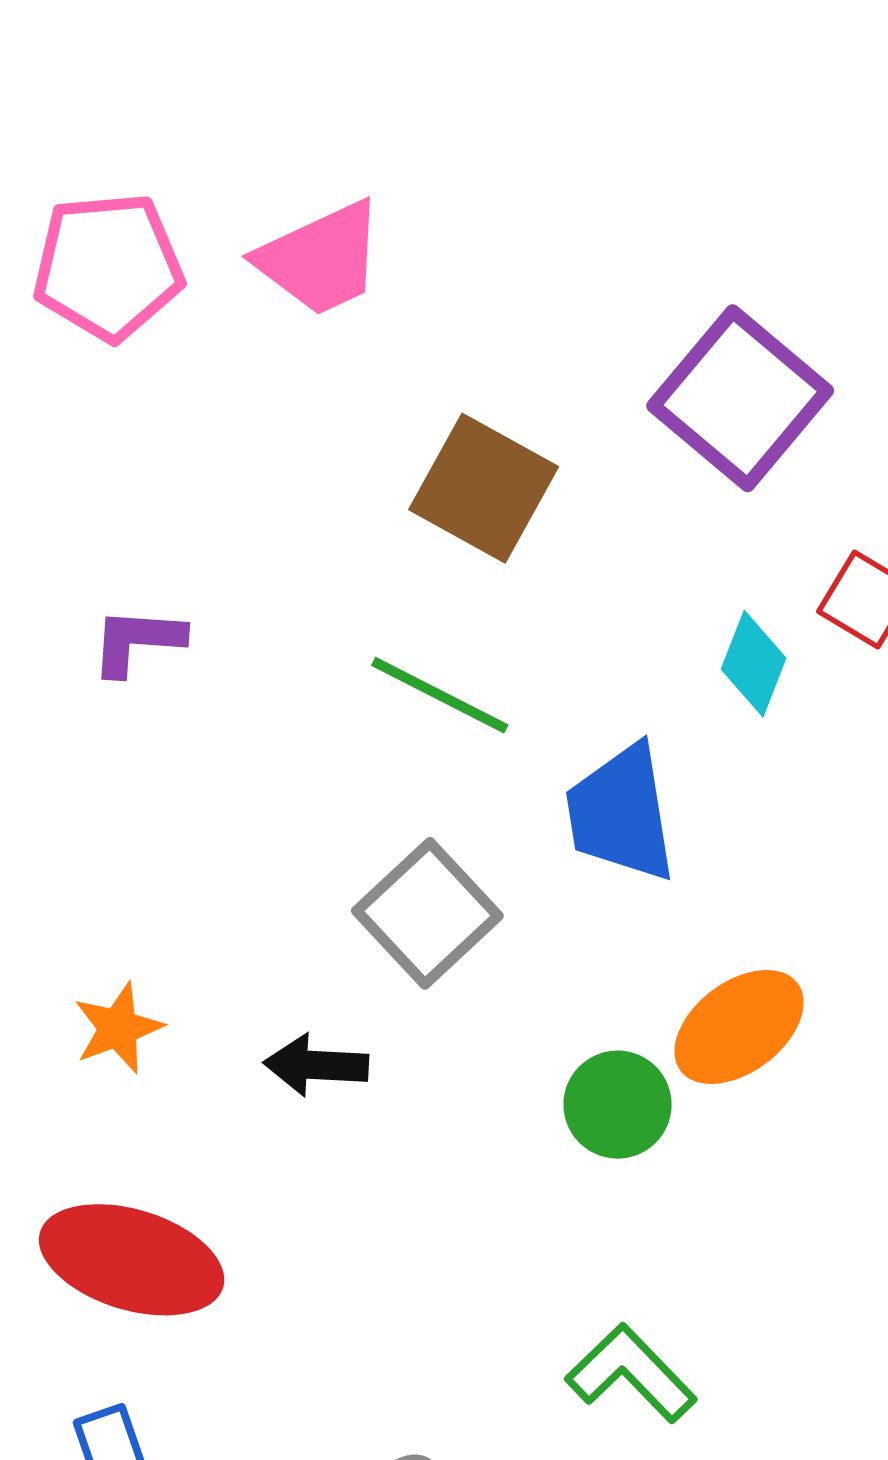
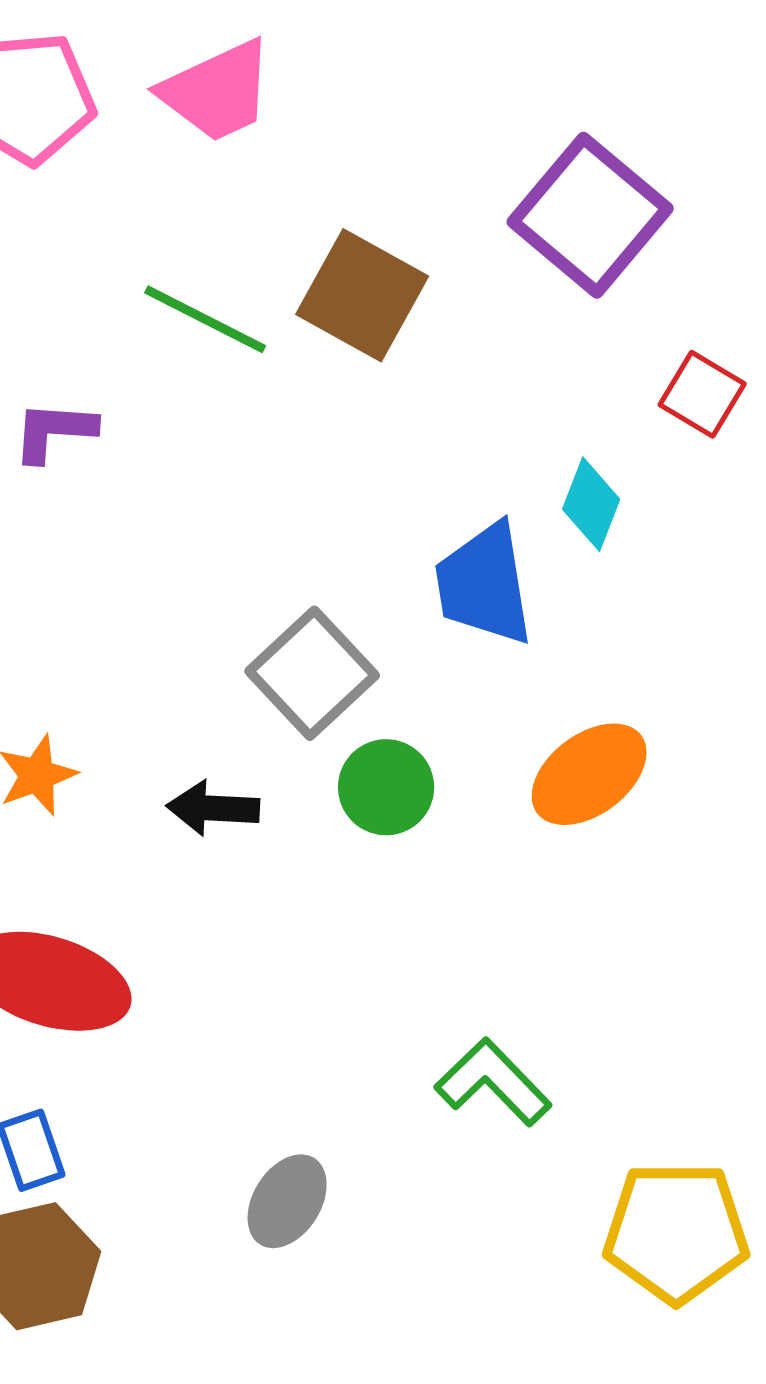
cyan diamond: (754, 664) -> (591, 504), moved
green line: (440, 695) -> (205, 319), moved
green circle: (618, 1105) -> (386, 787), moved

